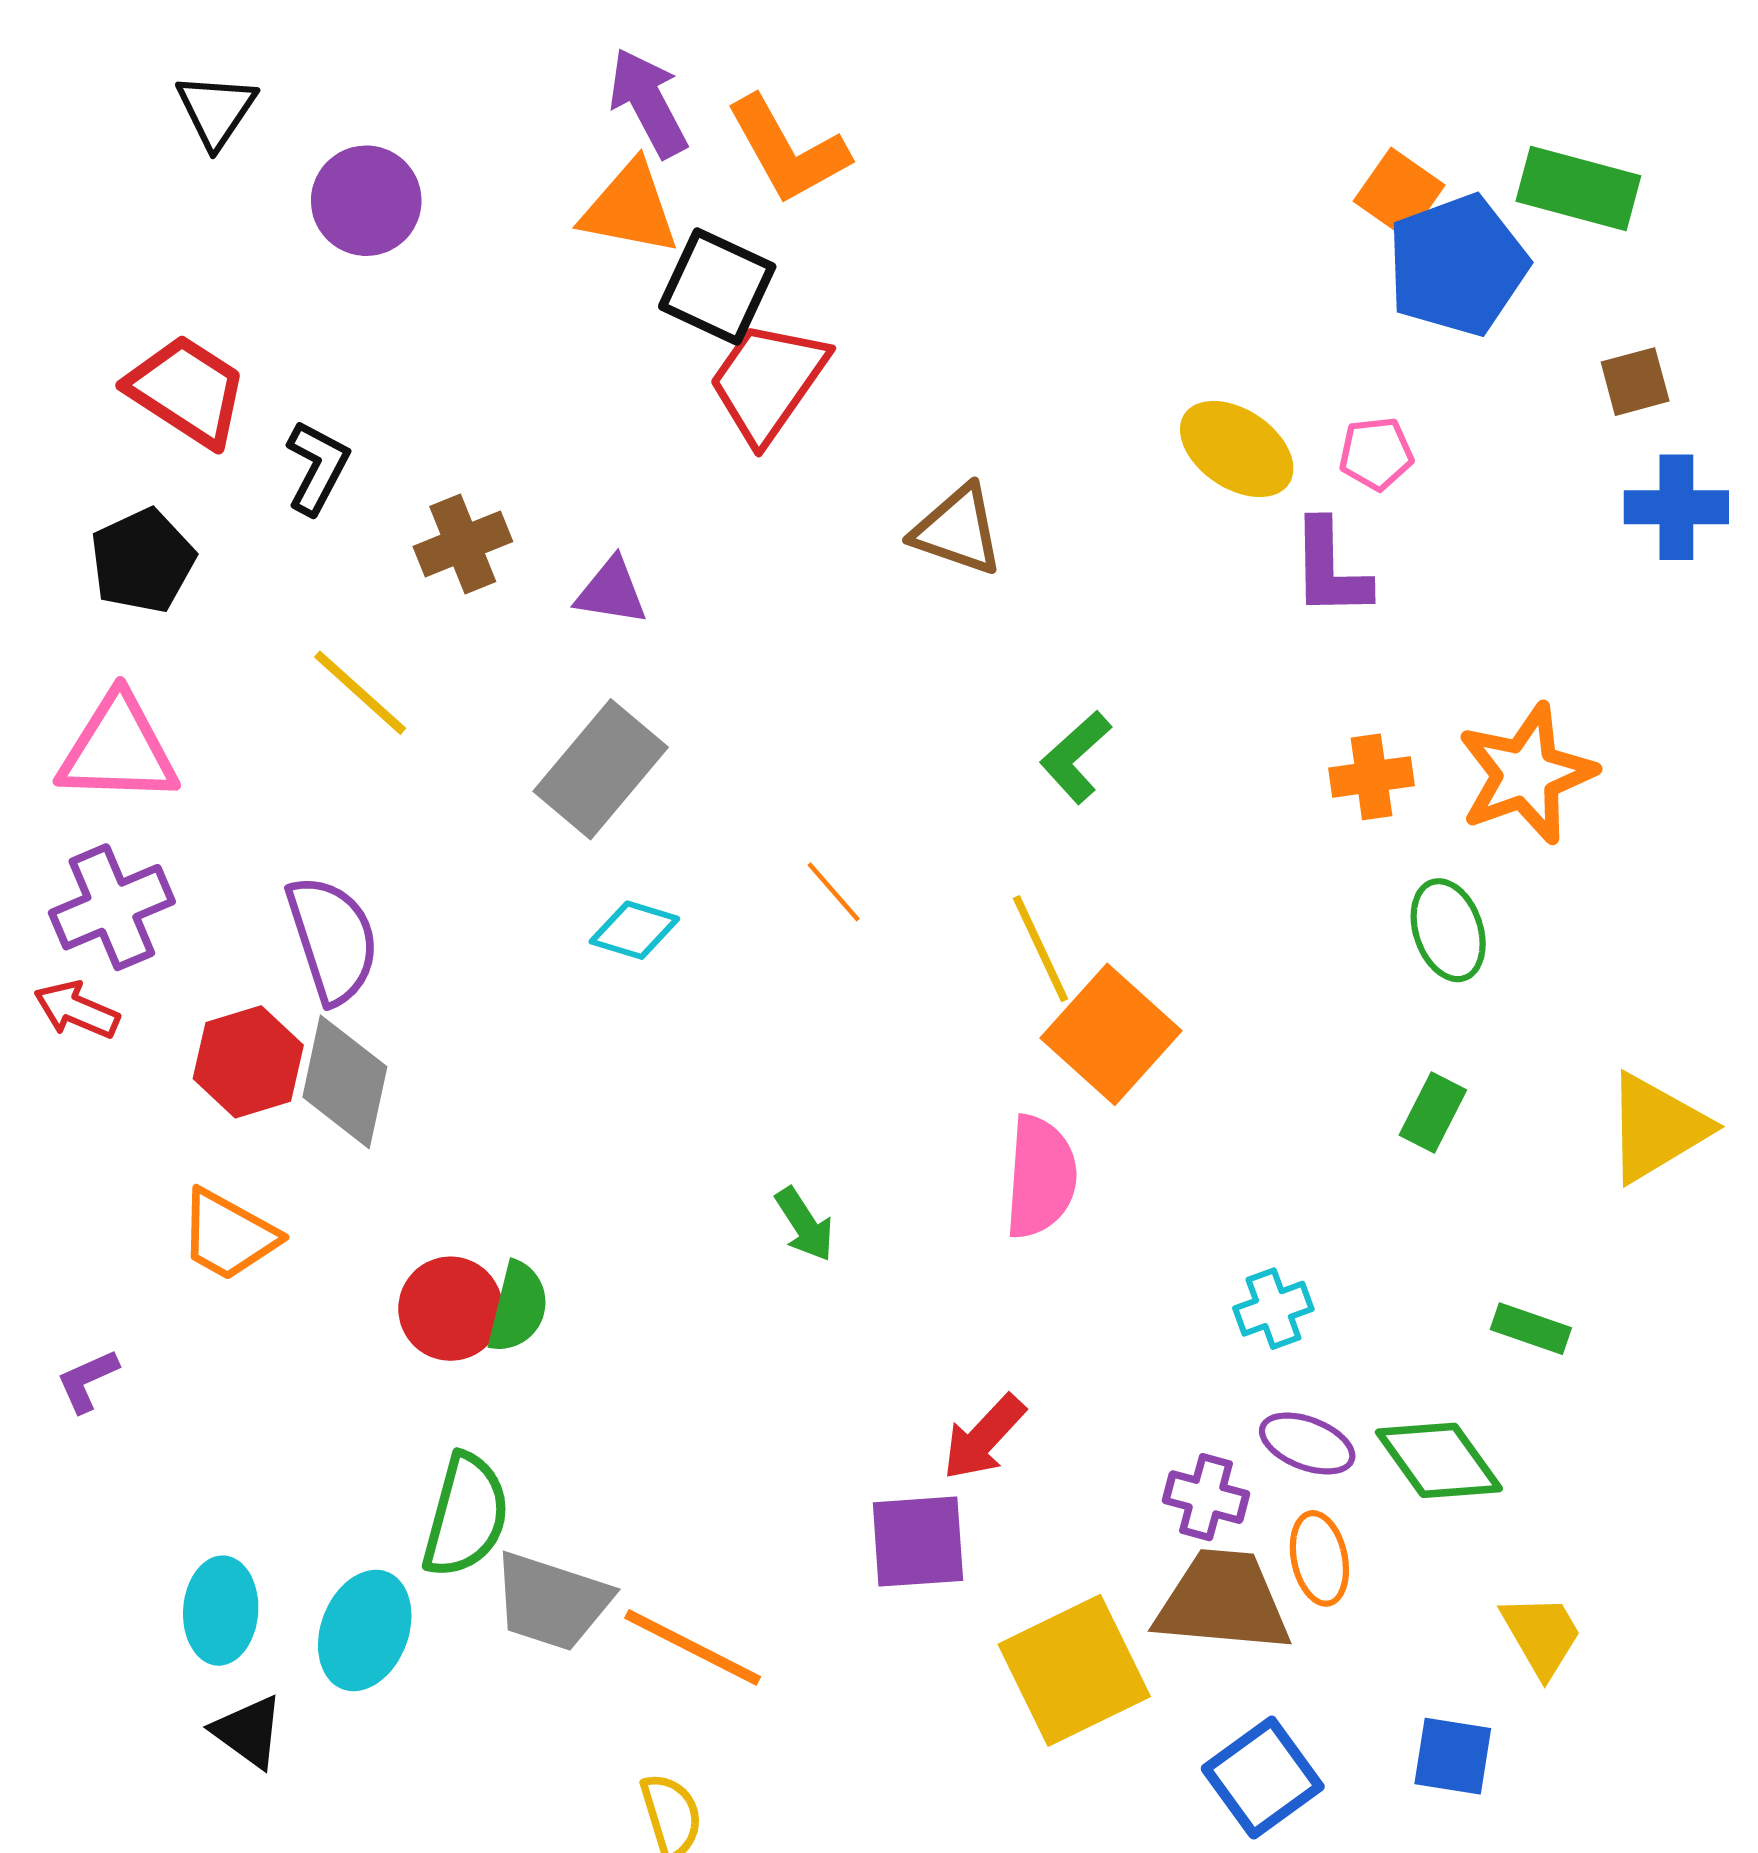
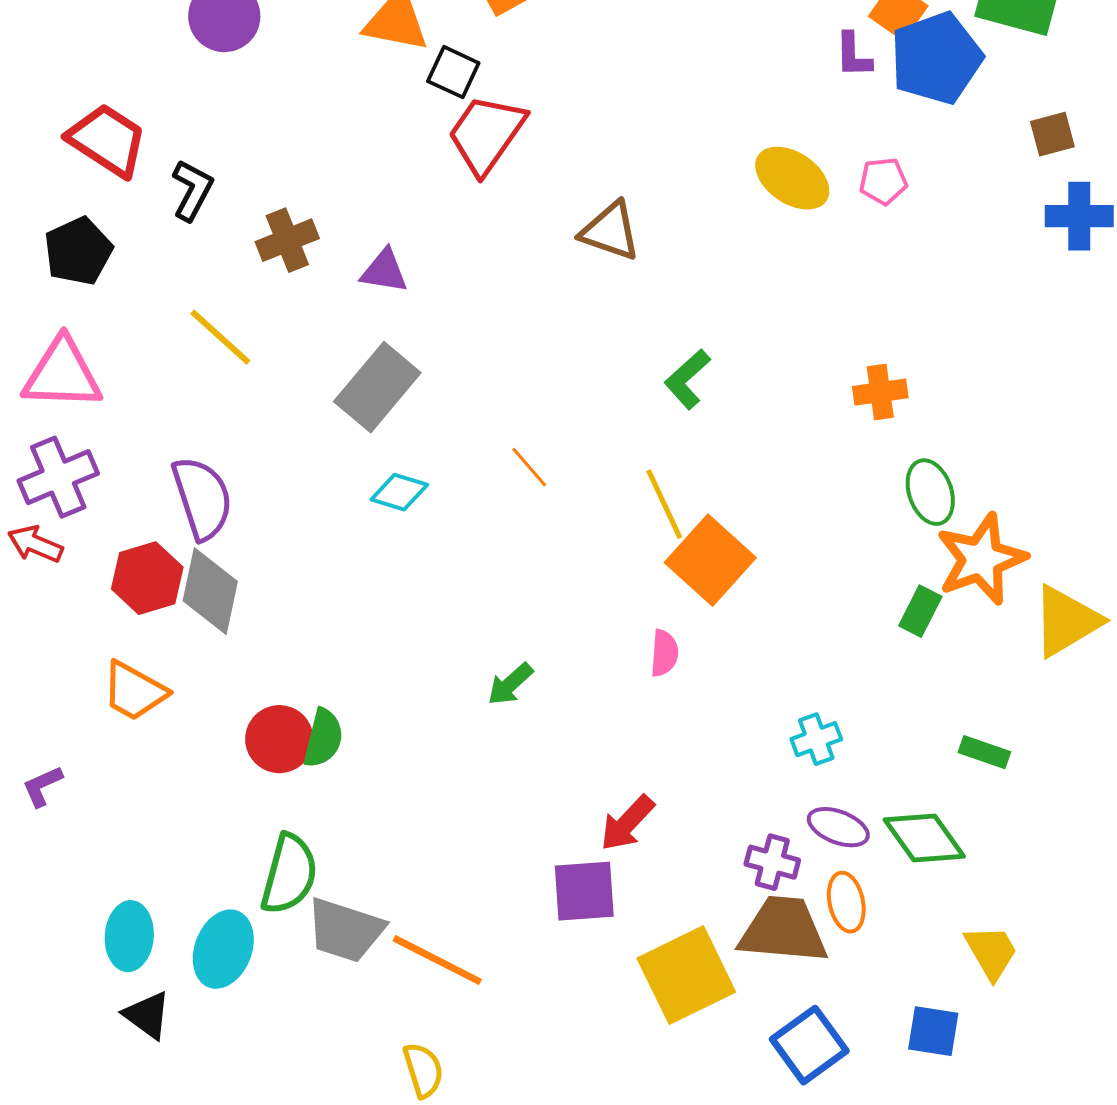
black square: (717, 287) -> (453, 72), size x0.7
purple L-shape: (1330, 569) -> (853, 55), moved, size x0.7
orange star: (1526, 774) -> (981, 559), moved
pink semicircle: (1040, 1177) -> (664, 653), size x0.6
green arrow: (805, 1224) -> (510, 684), turned 81

